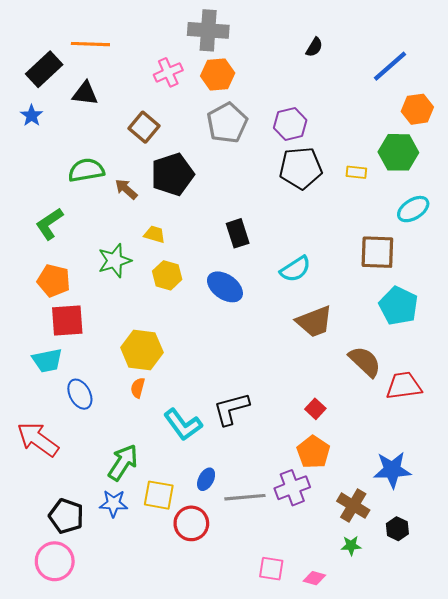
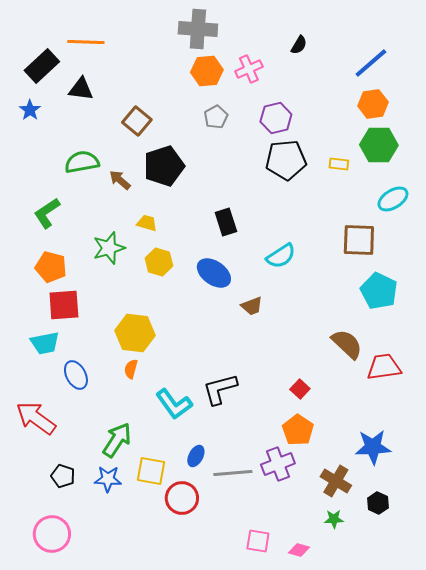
pink cross: (168, 72) -> (249, 69), moved
orange hexagon: (417, 109) -> (373, 104), moved
gray pentagon: (227, 123) -> (216, 117), size x0.6
brown trapezoid: (314, 322) -> (252, 306), moved, size x0.6
black pentagon: (66, 516) -> (63, 476), moved, size x0.7

